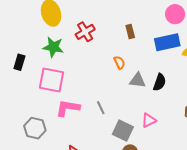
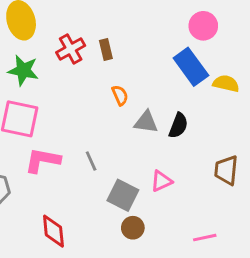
brown rectangle: (130, 31) -> (106, 49), moved
blue rectangle: (167, 42) -> (191, 67), turned 65

